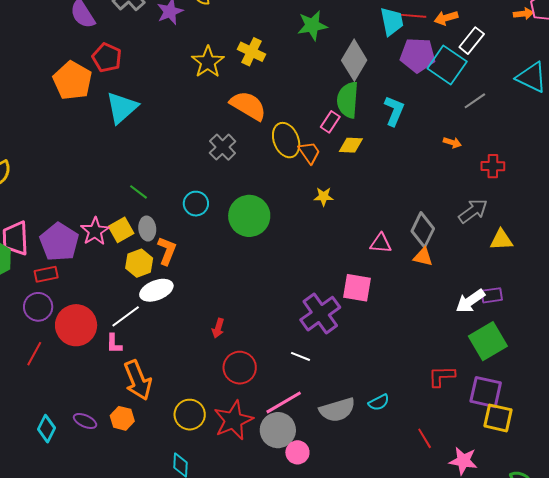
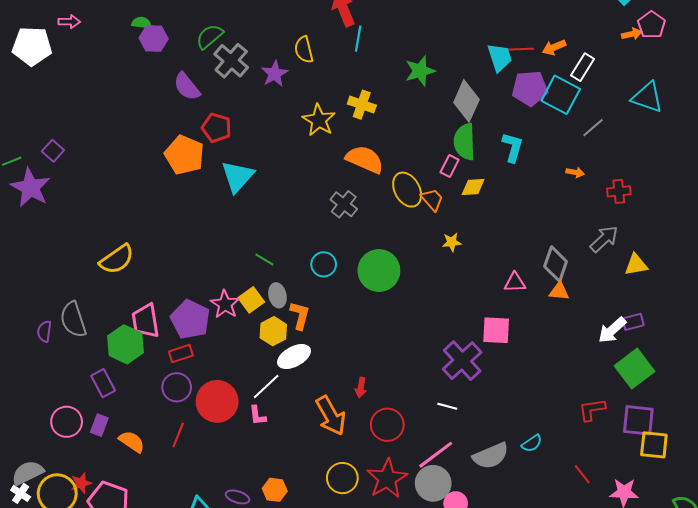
orange arrow: (138, 380) -> (331, 416), moved

